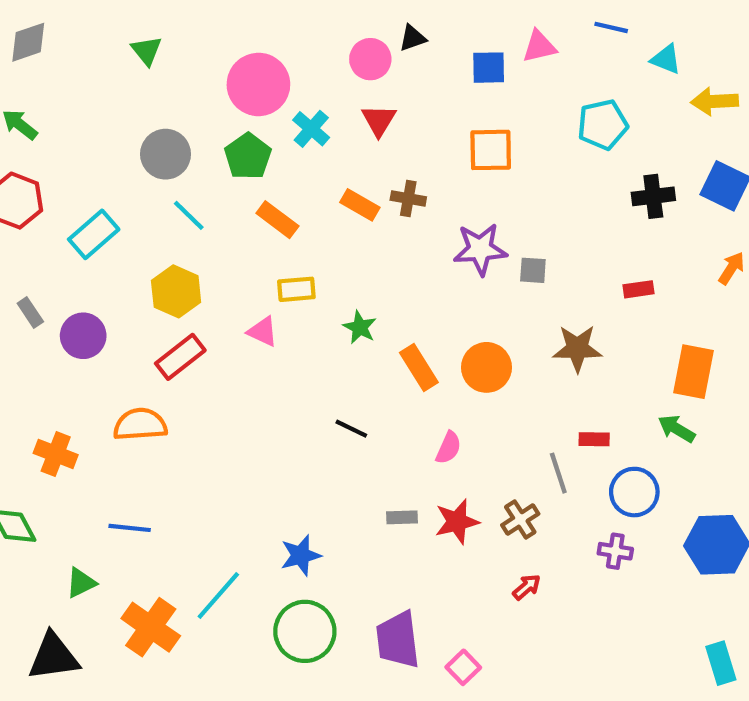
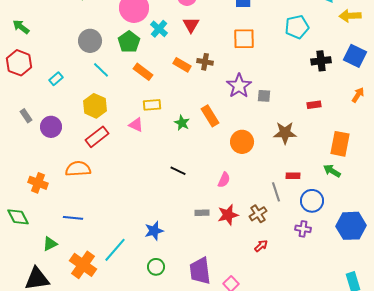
cyan rectangle: (94, 234) -> (56, 79), size x0.6
purple star: (480, 249) -> (239, 86), turned -30
orange rectangle: (419, 367) -> (210, 116), moved
green circle: (305, 631) -> (156, 267), size x0.6

